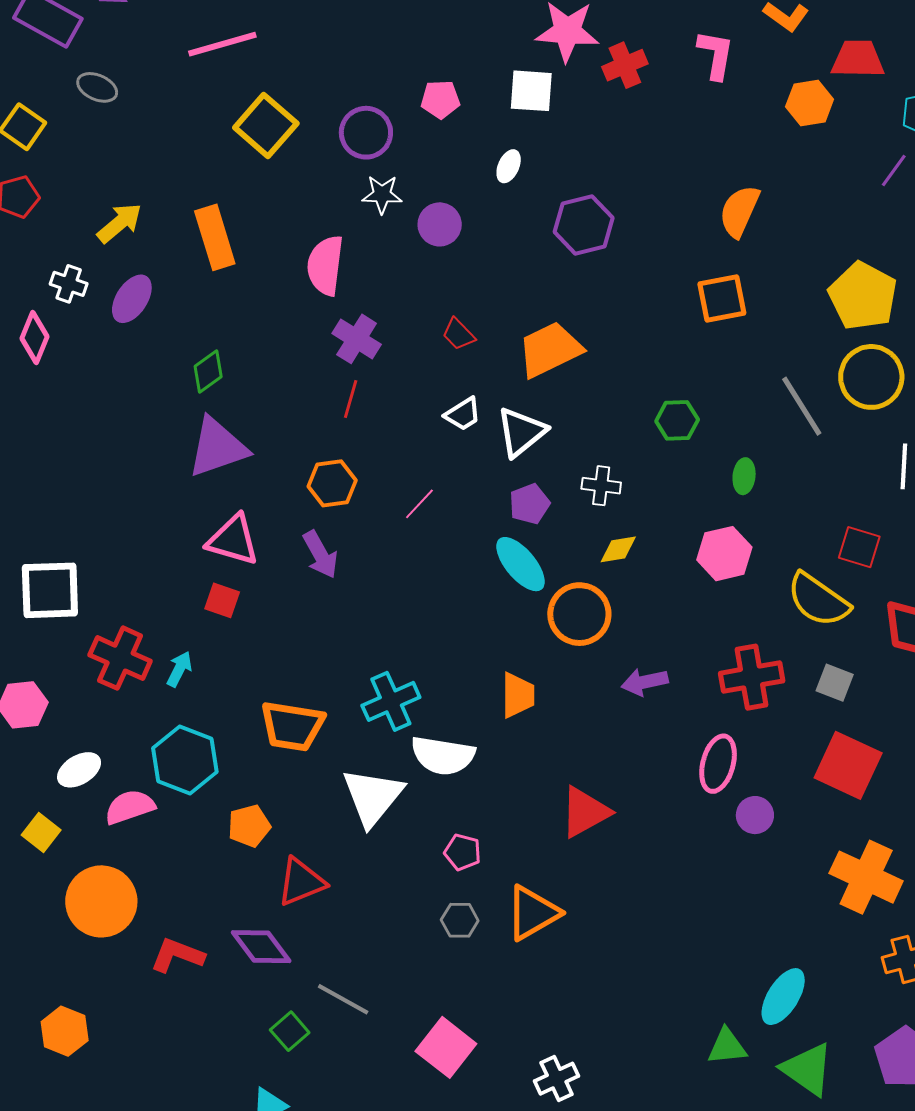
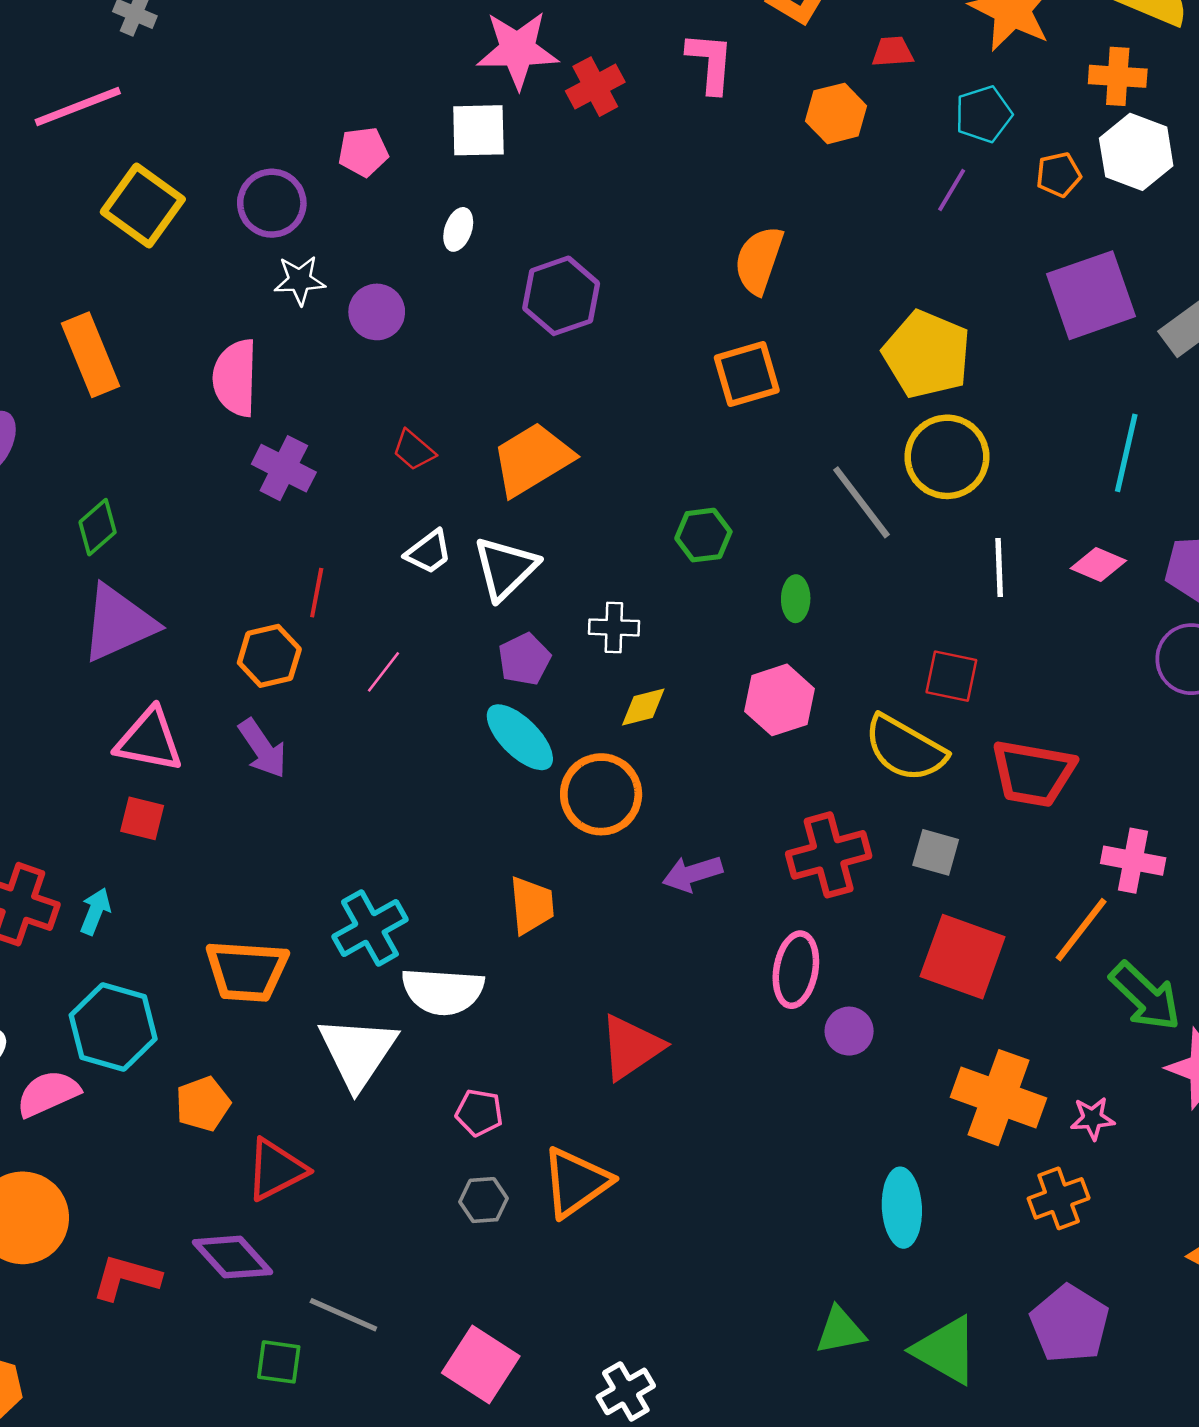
red trapezoid: (858, 59) -> (893, 52), size x0.6
red line: (351, 399) -> (317, 593), moved
cyan ellipse: (783, 997) -> (902, 1208), moved, turned -30
green square: (290, 1031) -> (279, 1362), turned -36

